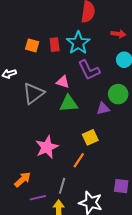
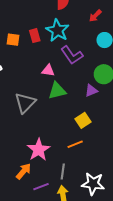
red arrow: (118, 34) -> (95, 16), turned 136
gray triangle: (34, 93) -> (25, 103), moved
pink star: (47, 147) -> (39, 150), moved
orange line: (79, 160) -> (75, 144), turned 42

